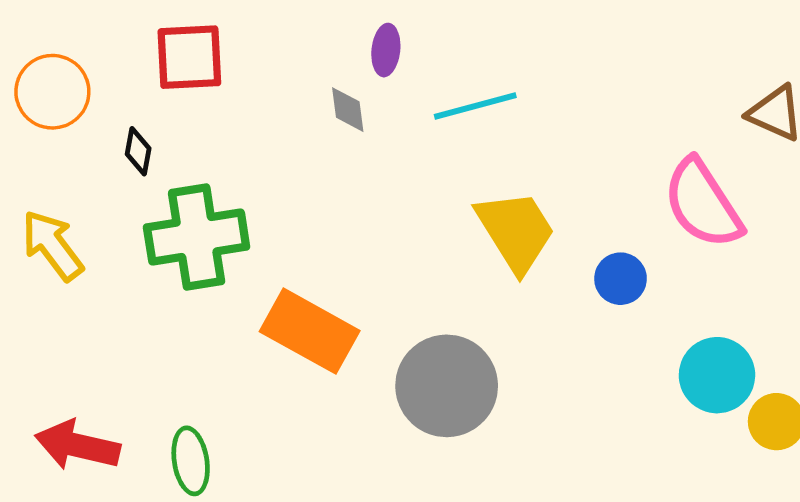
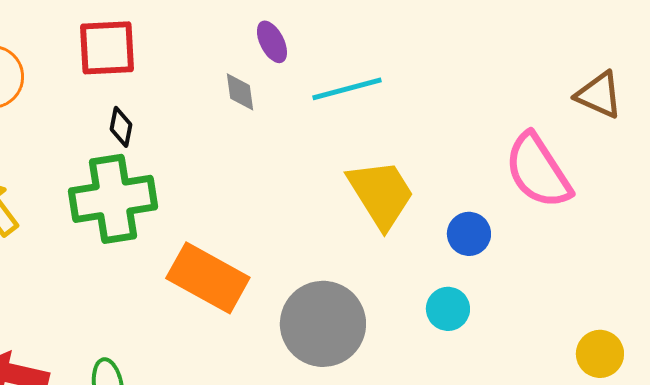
purple ellipse: (386, 50) -> (272, 42), turned -33
black diamond: (138, 151) -> (121, 127), moved
cyan circle: (717, 375) -> (448, 309), moved, size x0.7

